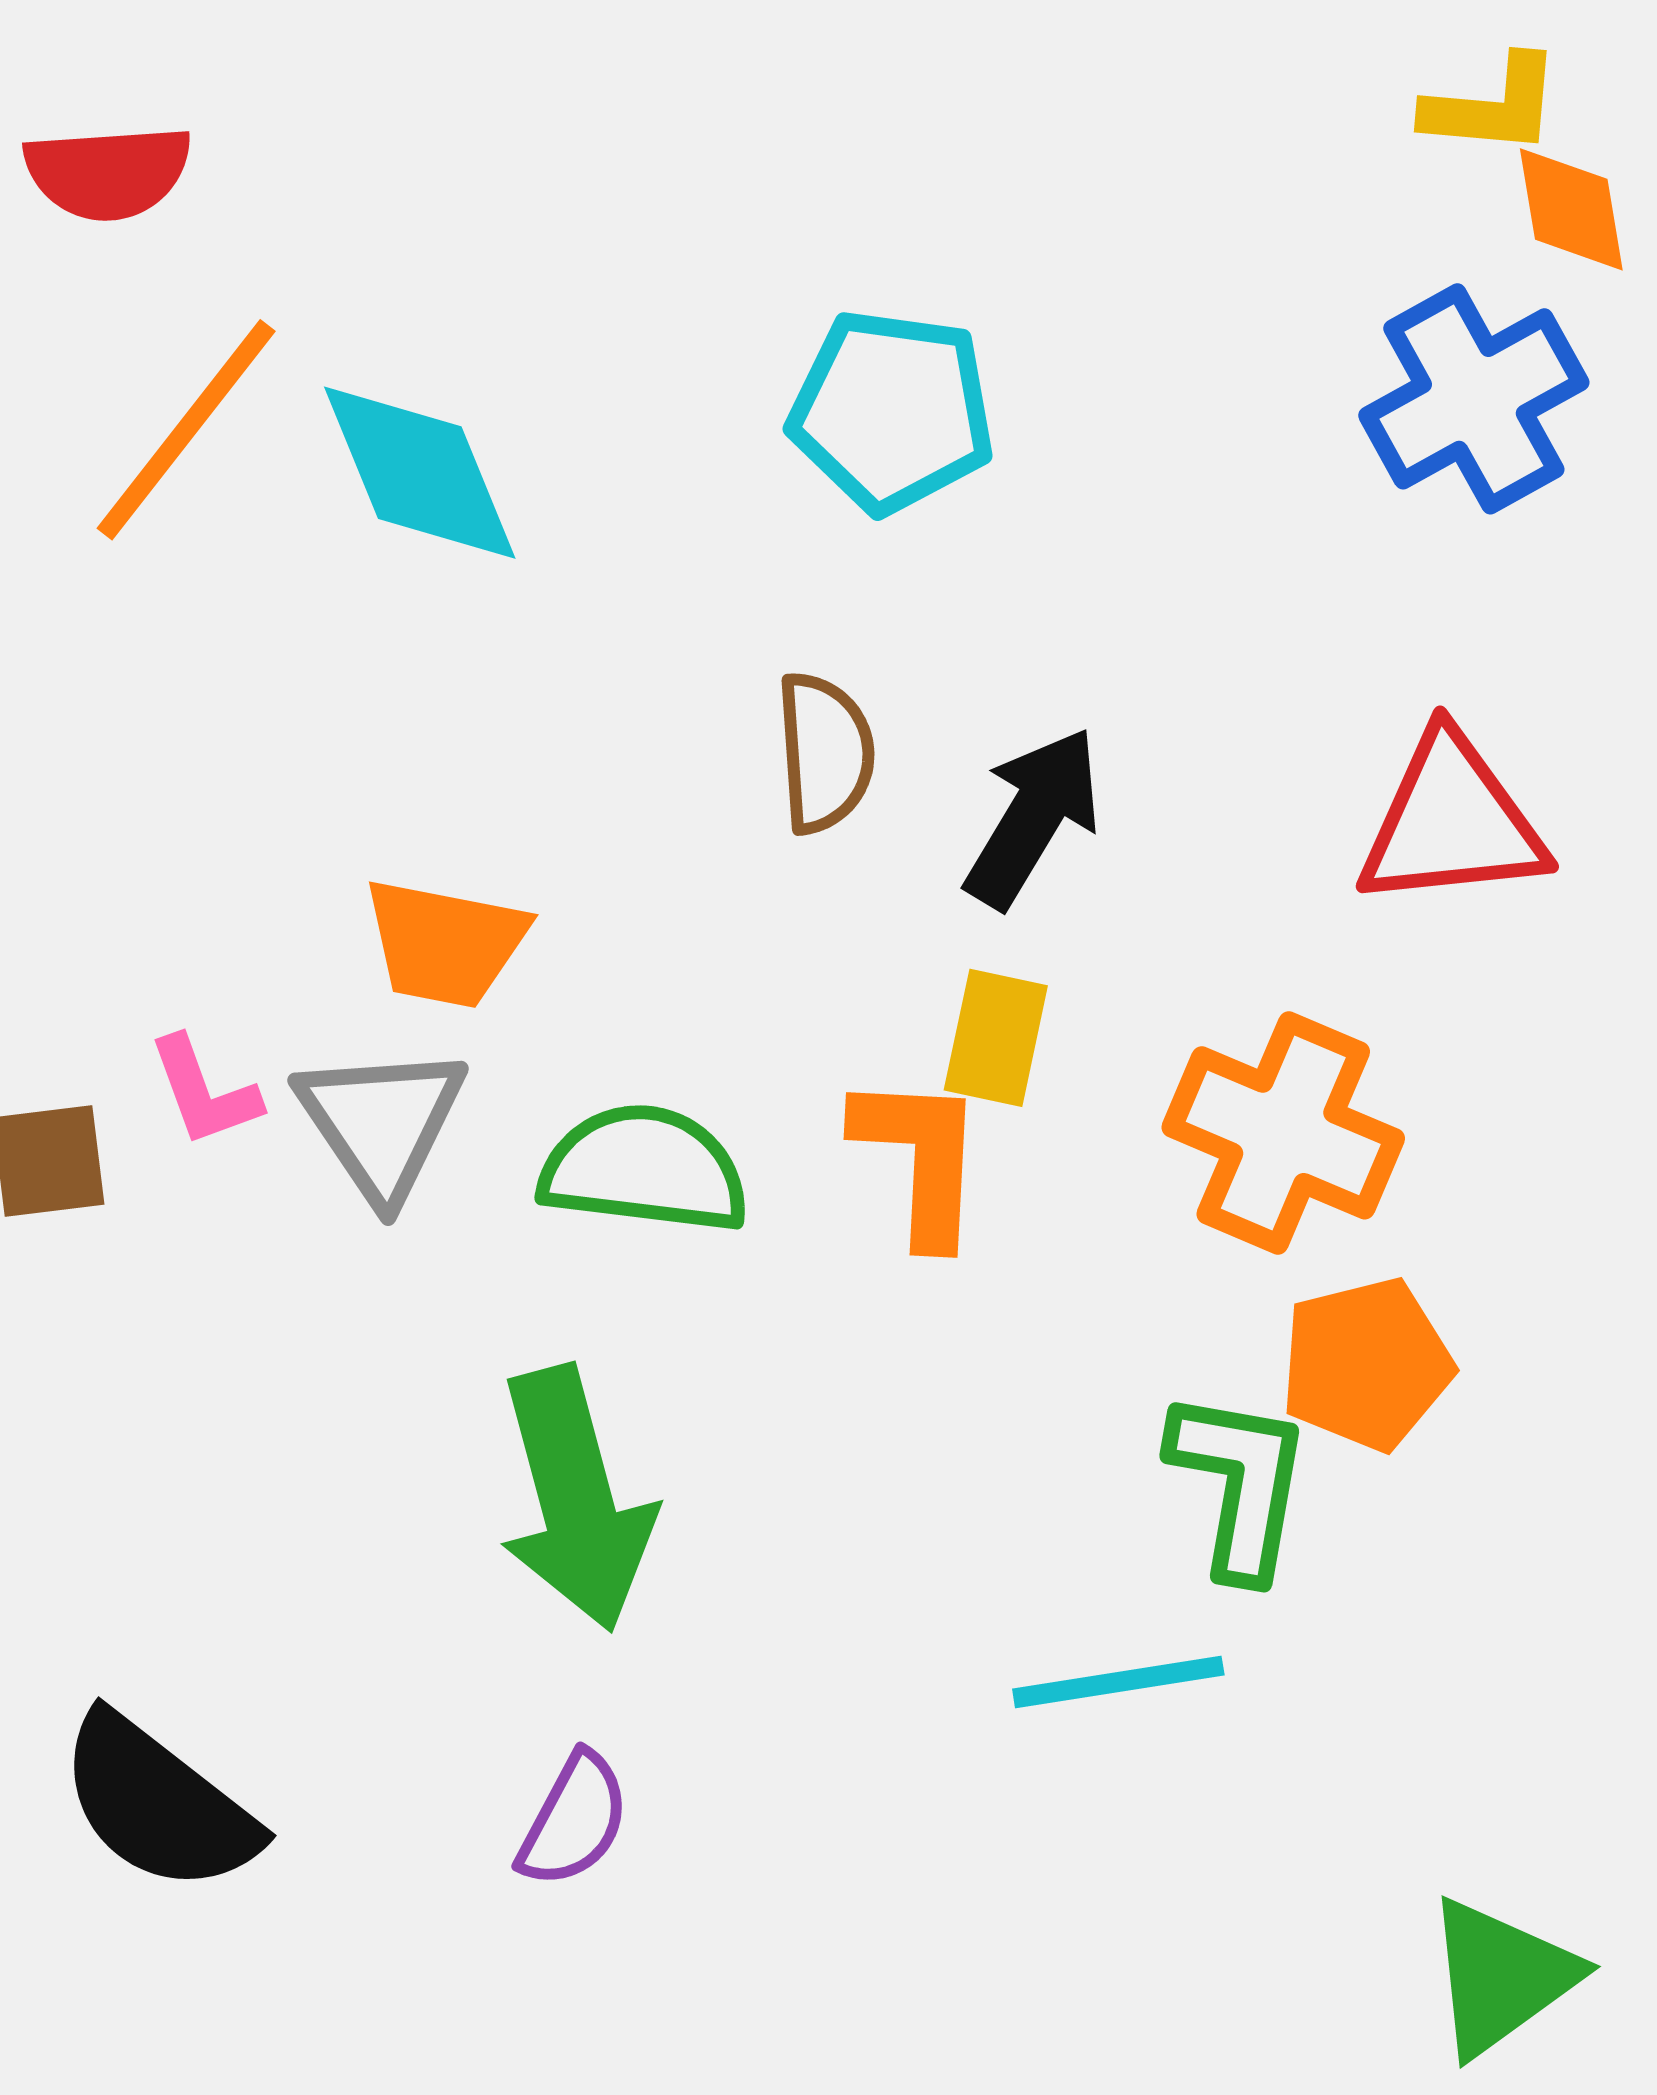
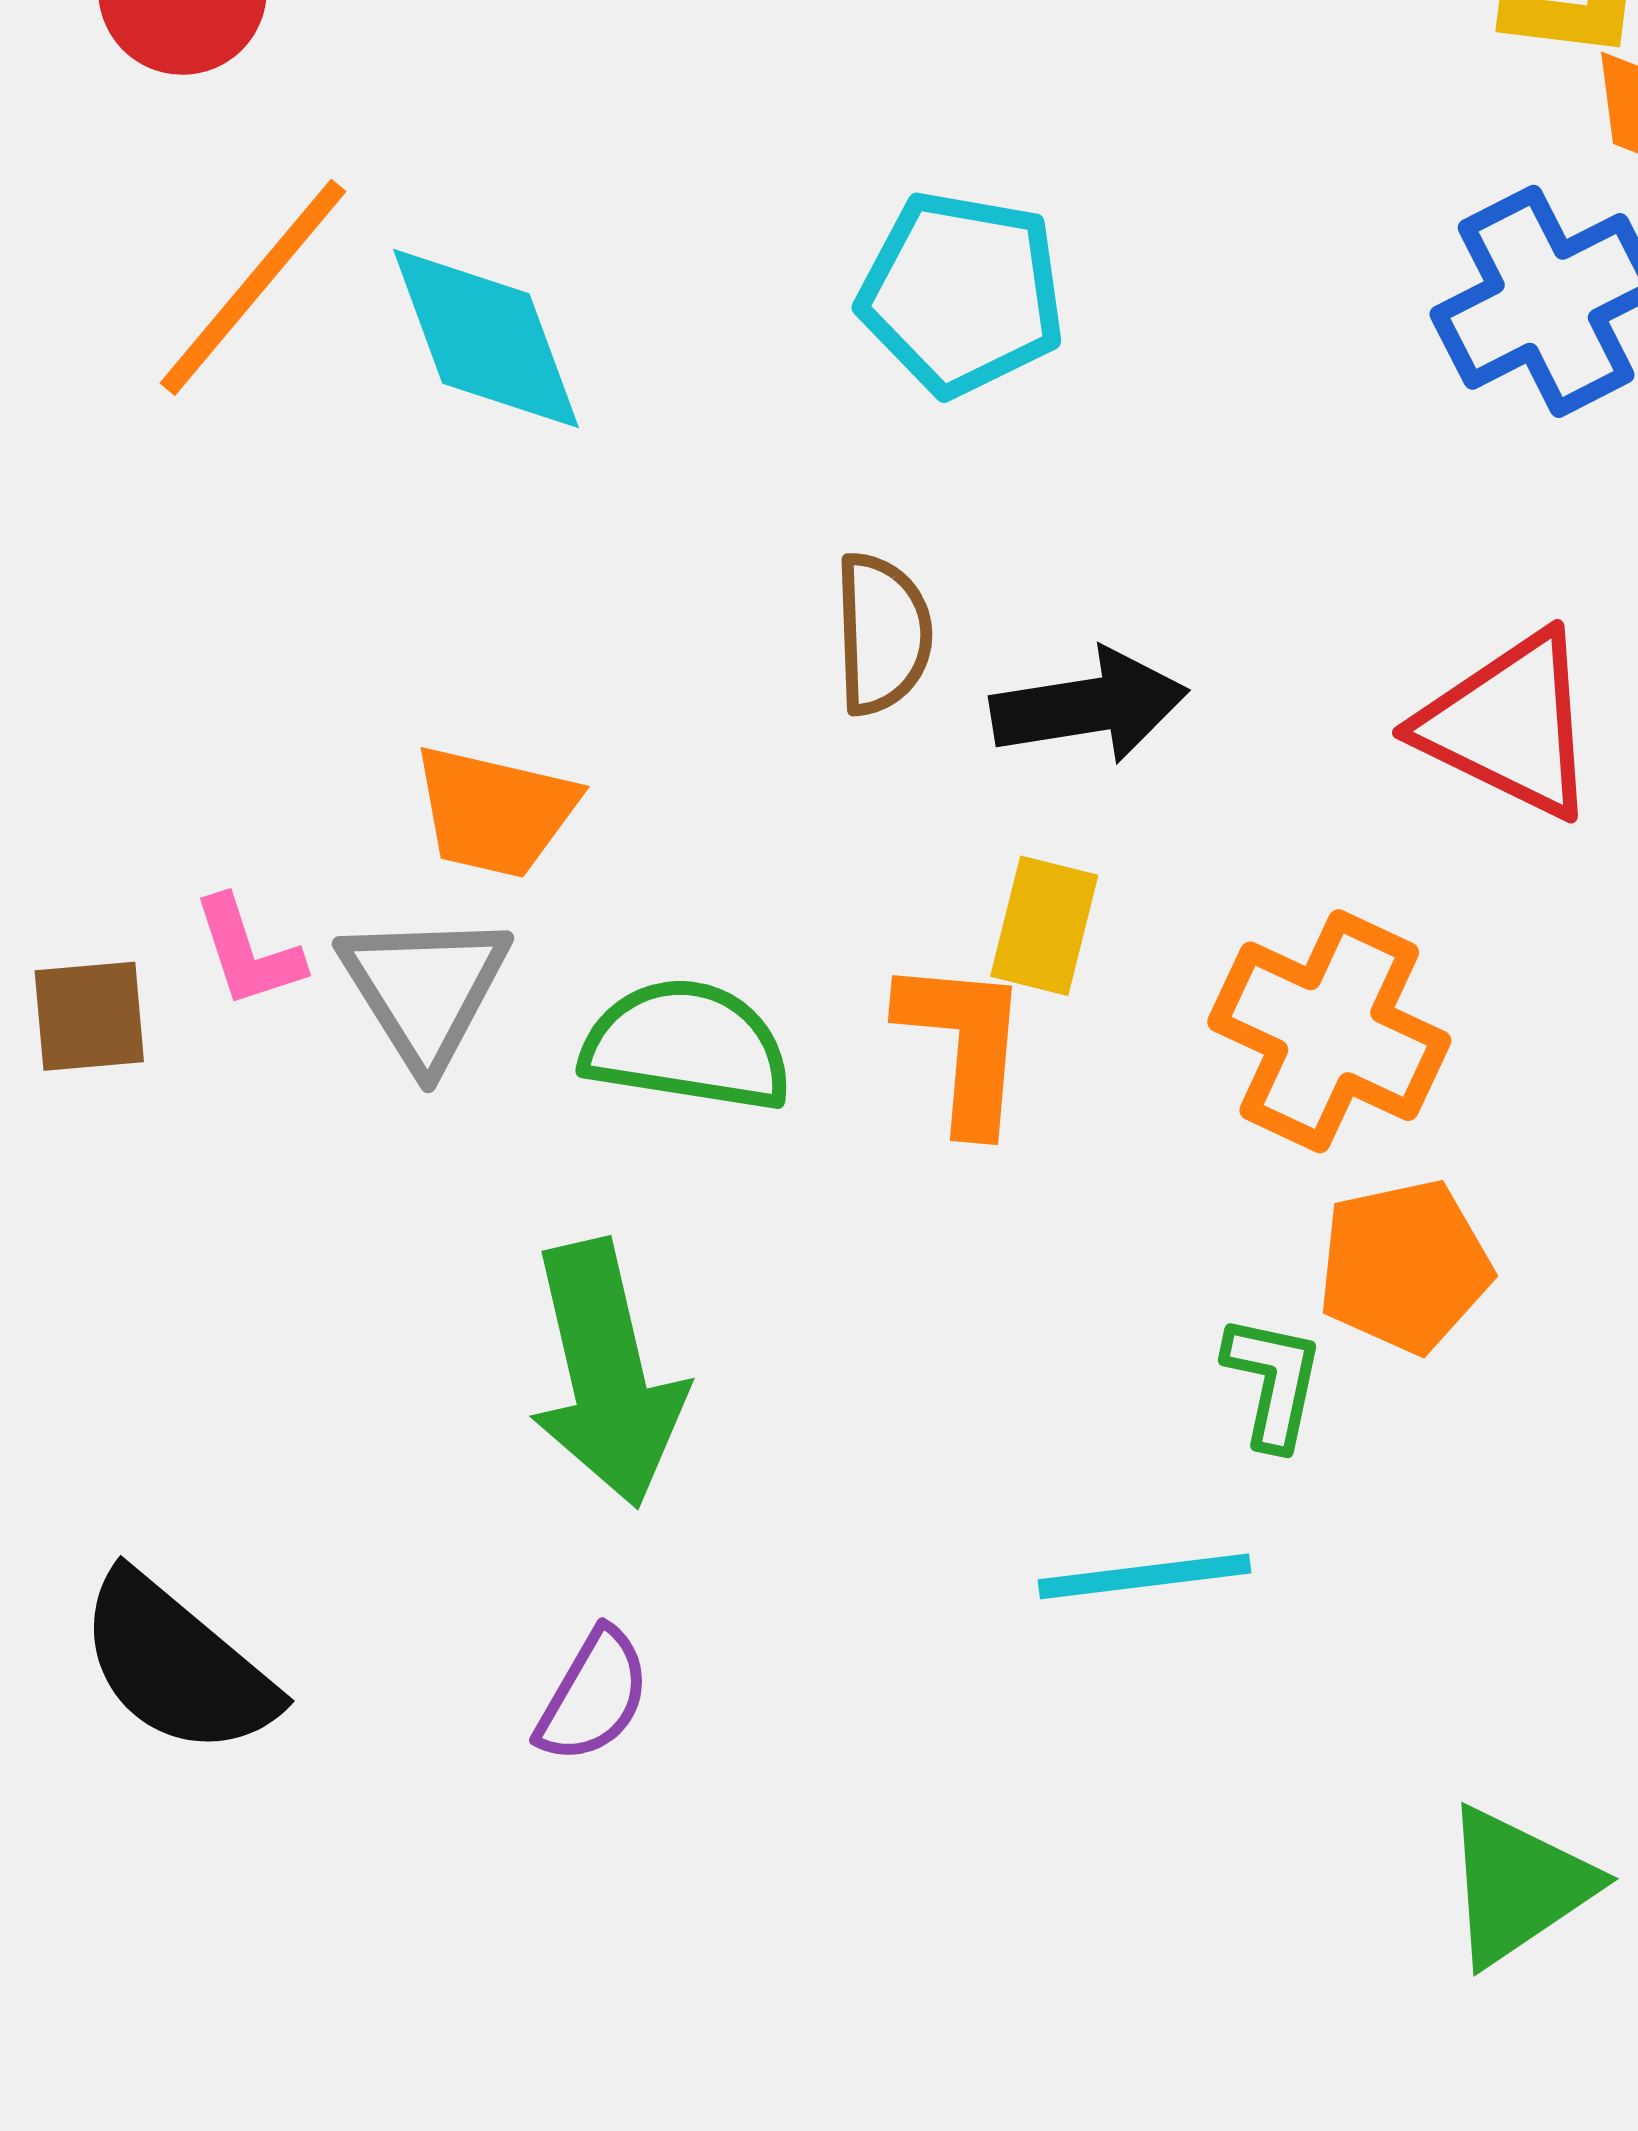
black arrow: (1033, 817) -> (1089, 706), turned 48
red triangle: (1452, 822) -> (1509, 725), turned 30
green L-shape: (1240, 1484) -> (1273, 1382), size x0.7

